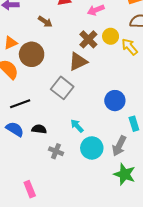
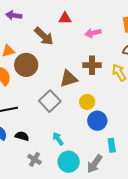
brown arrow: (45, 22) -> (44, 36), size x1.5
yellow circle: (111, 36) -> (87, 102), moved
brown cross: (88, 39) -> (92, 65), moved, turned 36

